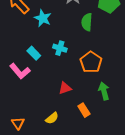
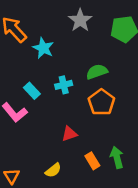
green semicircle: (87, 22) -> (97, 72), moved, turned 66
cyan cross: (60, 48) -> (64, 85), turned -32
green arrow: (104, 91) -> (117, 157), moved

